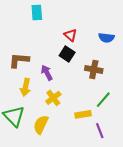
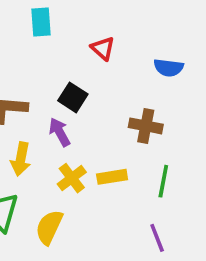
red triangle: (70, 35) -> (103, 48), moved
black square: (67, 54) -> (73, 97), moved
green line: (103, 100) -> (163, 181), turned -30
yellow rectangle: (83, 114) -> (112, 177), moved

